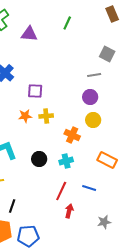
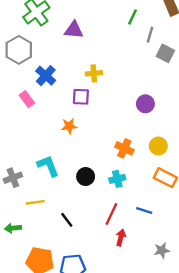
green line: (67, 23) -> (132, 17), moved
gray line: (94, 75) -> (150, 35), moved, turned -64
yellow cross: (46, 116) -> (94, 73), moved
yellow circle: (93, 120) -> (158, 146), moved
black line: (12, 206) -> (67, 220), moved, turned -56

